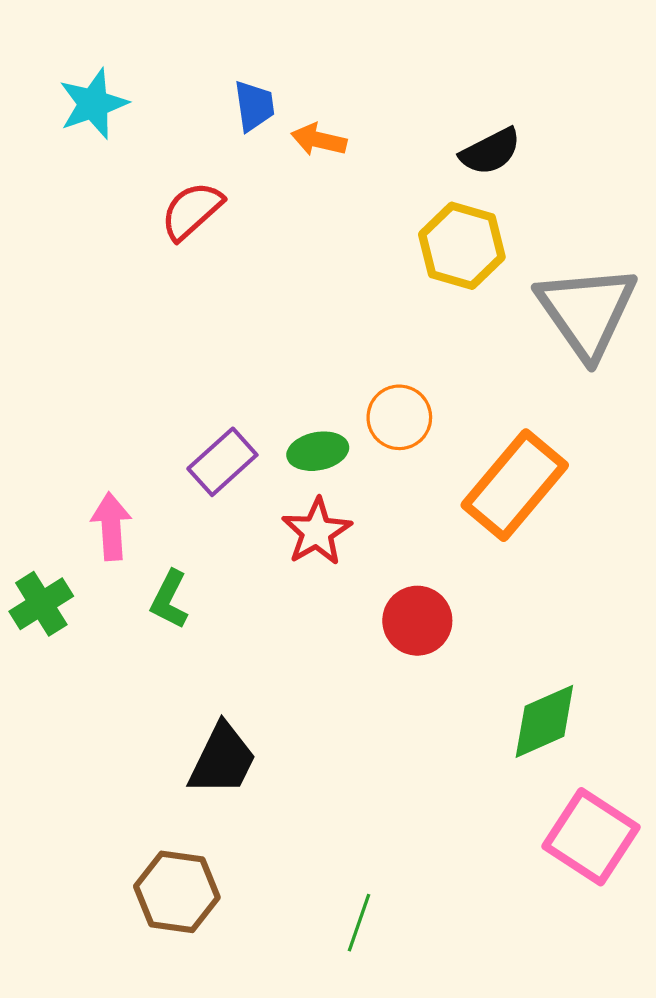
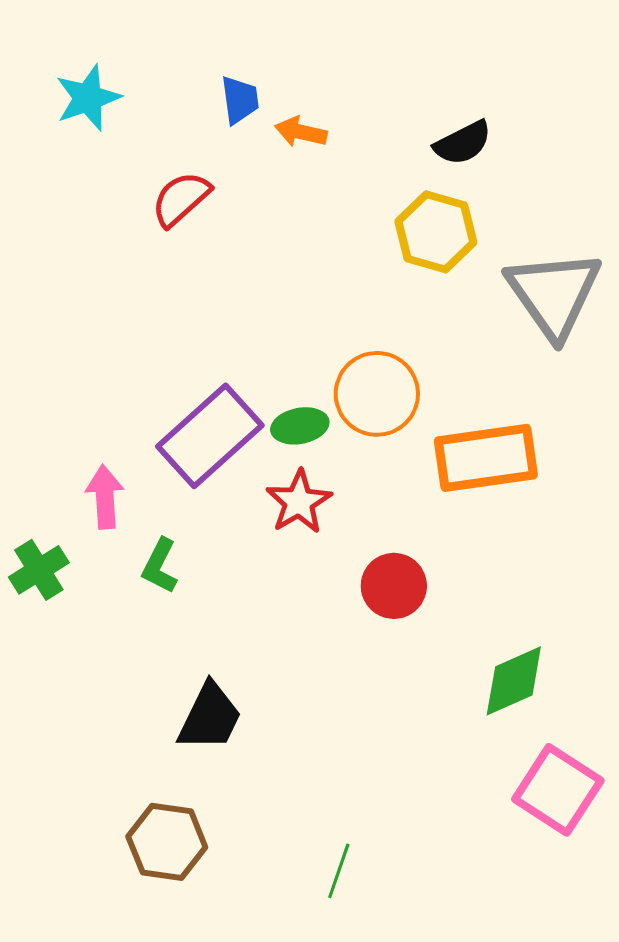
orange circle: (399, 417) -> (377, 394), size x1.4
purple rectangle: (222, 462) -> (210, 436), size x1.6
orange rectangle: (515, 485) -> (486, 458), turned 42

